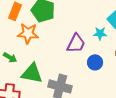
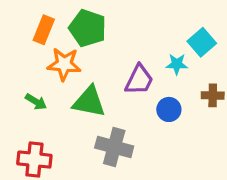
green triangle: (32, 73) -> (89, 102), moved

